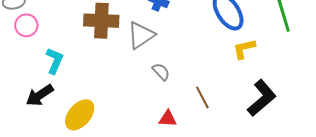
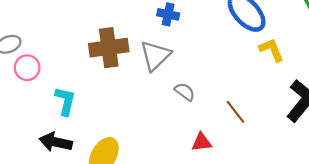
yellow L-shape: (244, 49) -> (272, 50), turned 90
black arrow: (40, 95) -> (56, 142), turned 56

